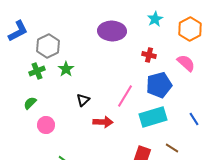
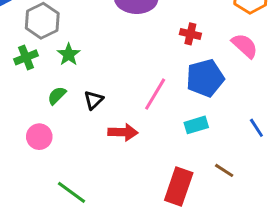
green semicircle: (30, 103) -> (57, 96), moved
cyan rectangle: (153, 117) -> (196, 125), size x0.6

